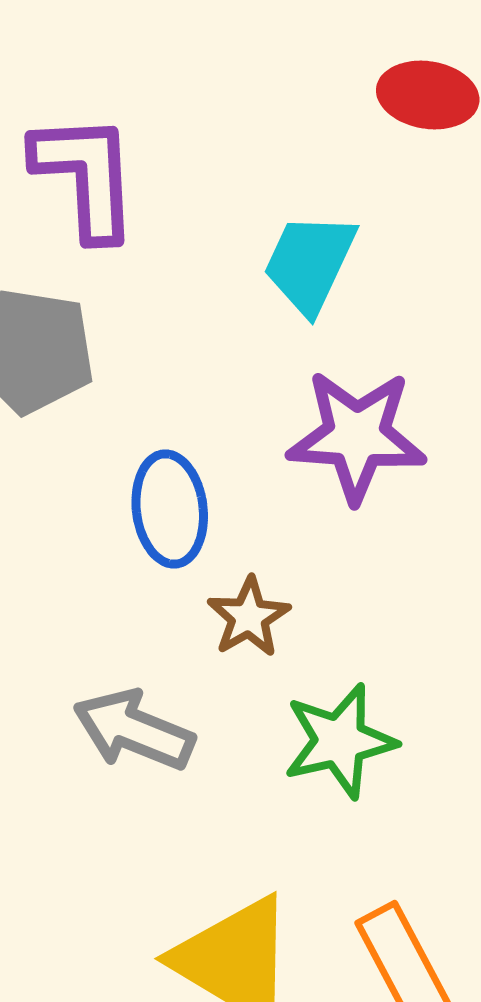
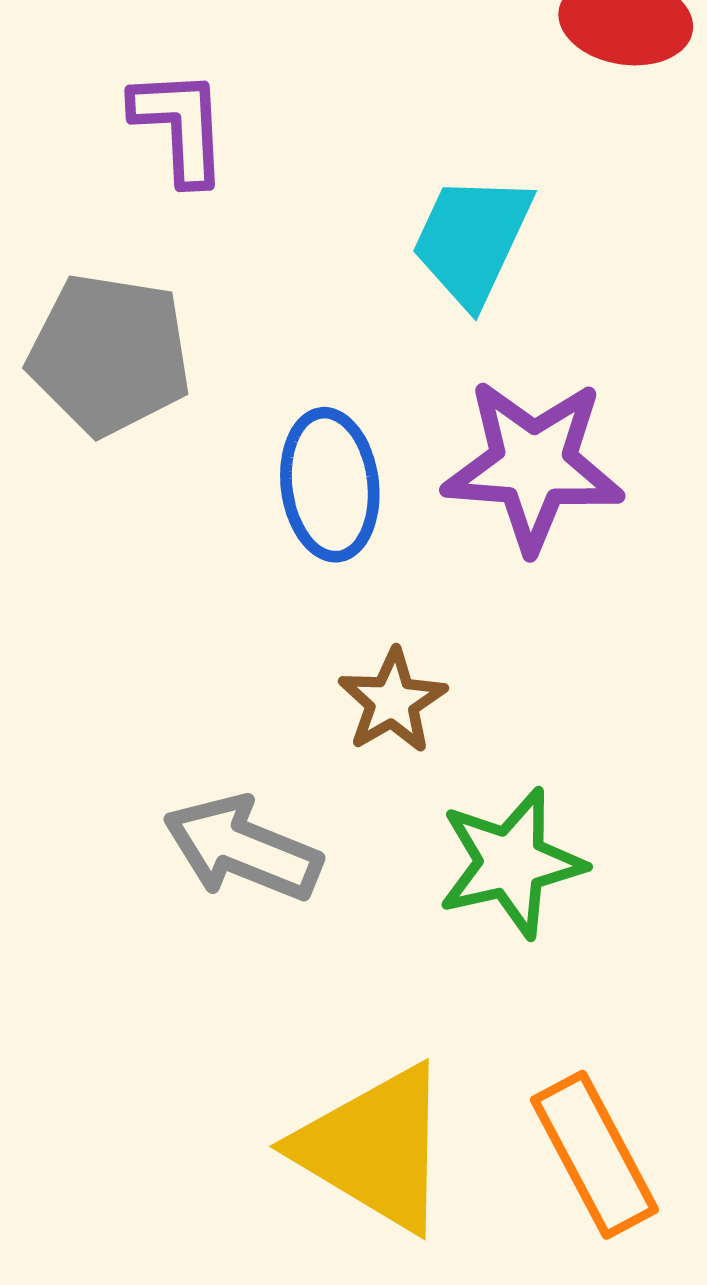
purple L-shape: (86, 176) -> (180, 126), size x0.7
blue ellipse: (170, 509) -> (330, 485), moved

